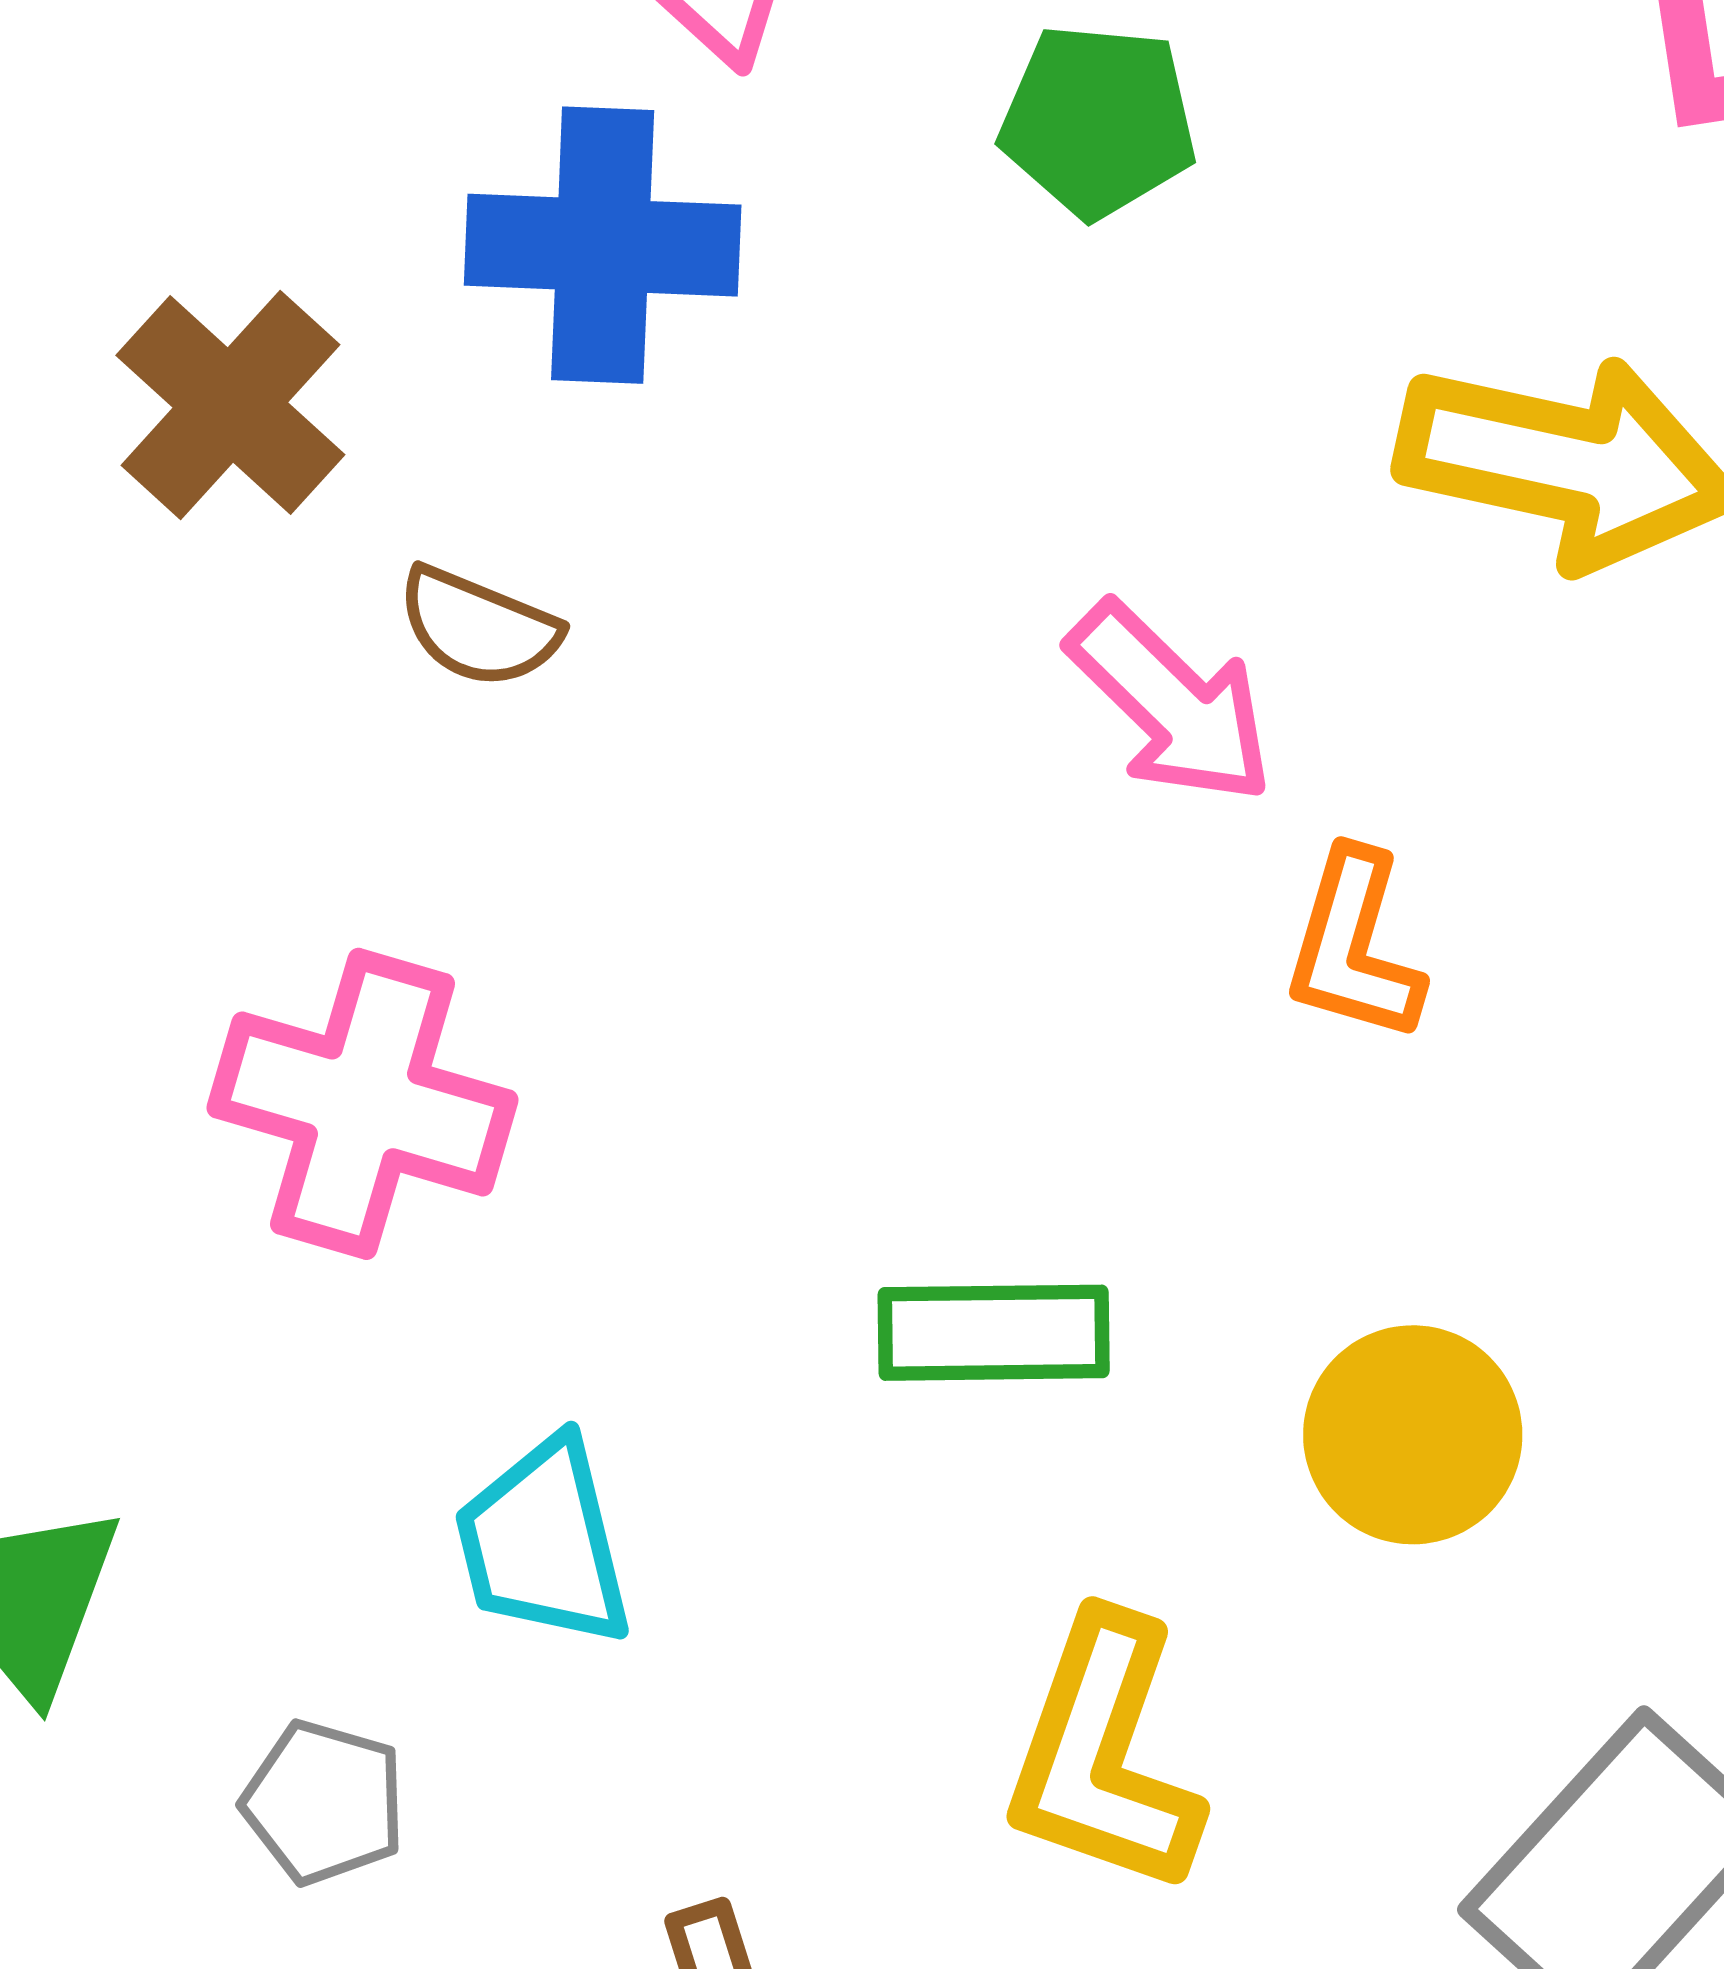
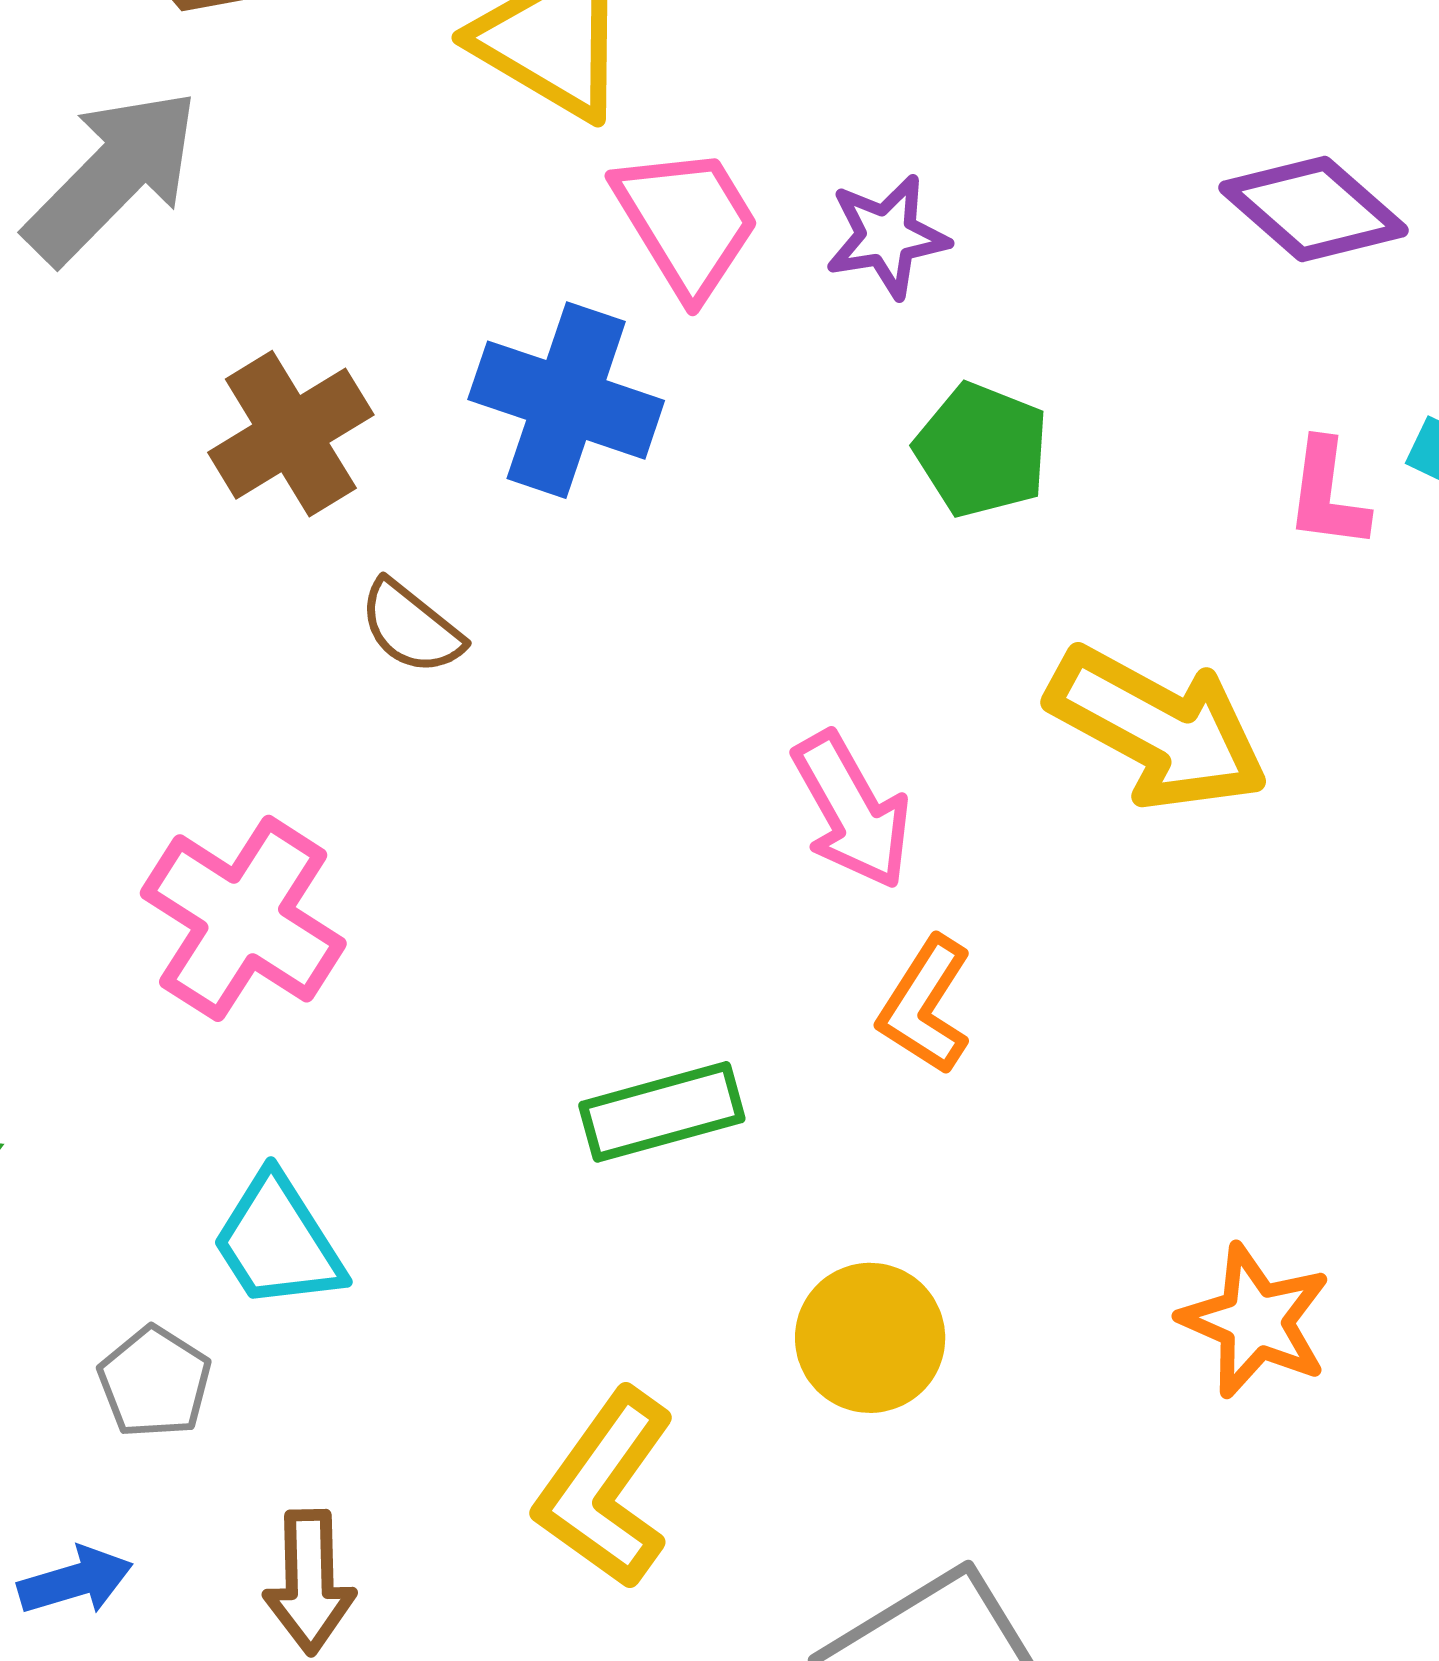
green pentagon: (1098, 121) -> (982, 450), moved
green rectangle: (994, 1333) -> (662, 1112), moved, turned -31
cyan trapezoid: (543, 1543) -> (278, 1242), turned -35
gray pentagon: (324, 1802) -> (155, 1382), moved

